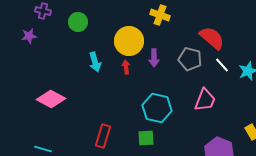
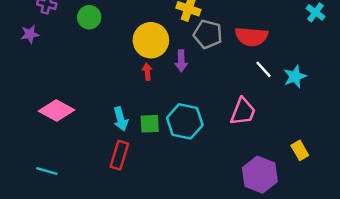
red semicircle: (212, 38) -> (251, 37), turned 144
gray pentagon: (190, 59) -> (208, 34), moved
cyan arrow: (95, 62) -> (121, 119), moved
green square: (146, 138) -> (150, 124), moved

